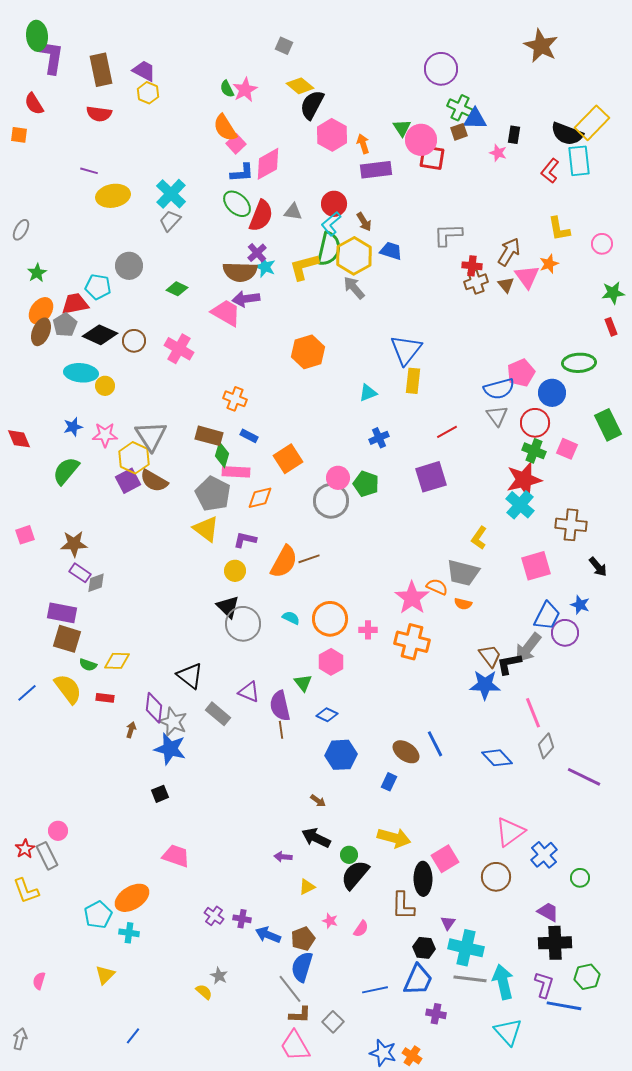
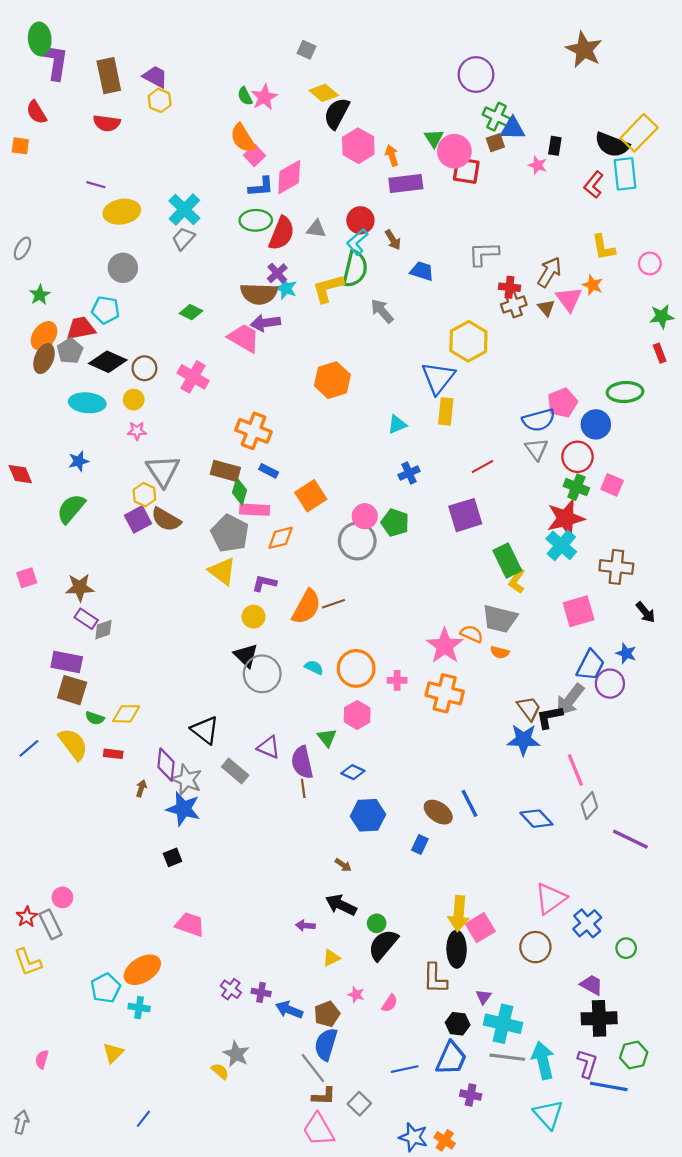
green ellipse: (237, 204) -> (256, 220), turned -44
yellow hexagon: (354, 256) -> (468, 341), moved
orange star: (549, 264) -> (593, 285), turned -30
gray circle: (129, 266) -> (123, 268), moved
yellow circle: (105, 386) -> (134, 400), moved
orange cross: (235, 399) -> (254, 431), size x1.4
green rectangle: (608, 425) -> (507, 560), moved
pink star: (105, 435) -> (137, 431), moved, size x0.7
yellow hexagon: (134, 458) -> (144, 495), size x0.7
yellow arrow: (394, 838) -> (459, 914), moved, turned 80
gray star: (219, 976) -> (236, 1054), size x1.4

